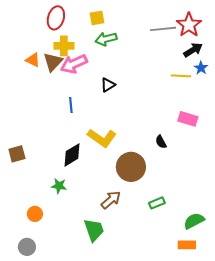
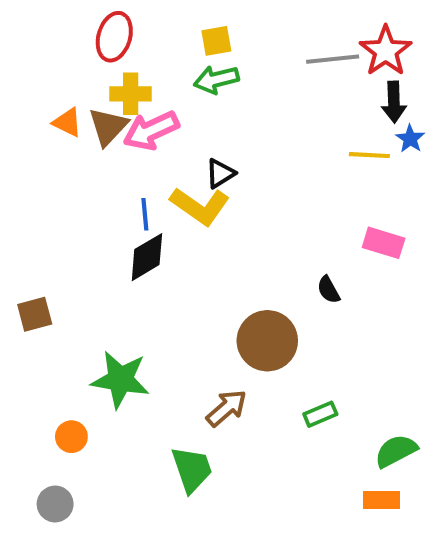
yellow square: (97, 18) -> (216, 41), moved
black arrow: (193, 50) -> (394, 102), turned 120
yellow L-shape: (102, 138) -> (200, 206), moved
black diamond: (72, 155) -> (147, 257), moved
green star: (59, 186) -> (120, 380), size x1.8

